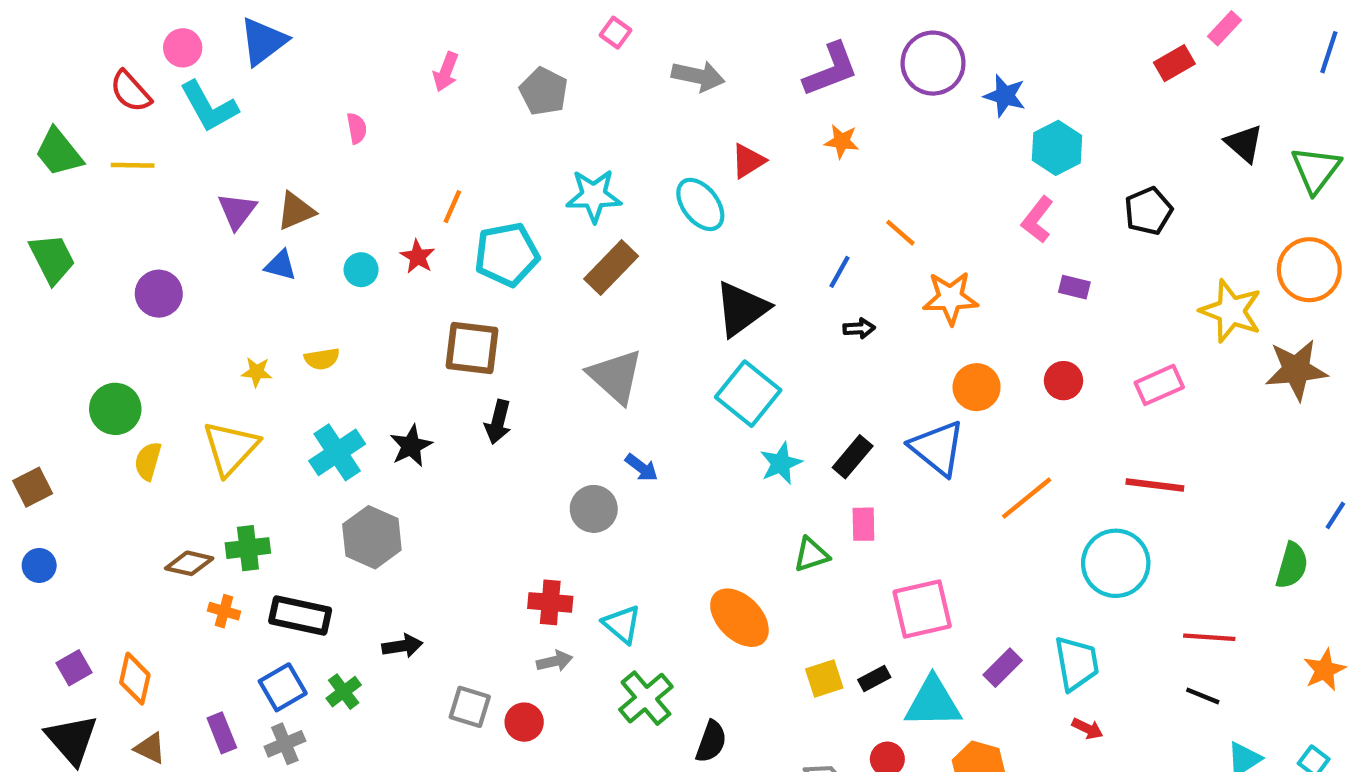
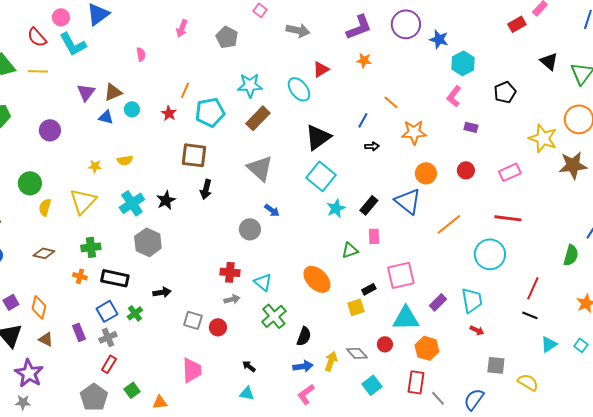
cyan circle: (361, 270) -> (132, 109), moved
brown diamond: (189, 563) -> (44, 253), moved
red line: (1209, 637) -> (533, 288), turned -70
black rectangle: (874, 679) -> (369, 289), moved

